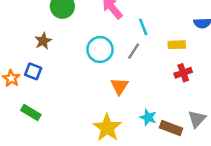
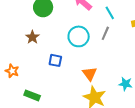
blue square: (33, 71) -> (55, 60), moved
orange triangle: (119, 86) -> (90, 74), moved

